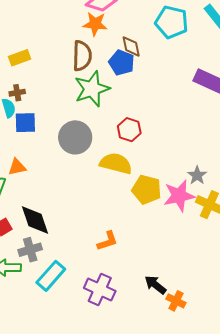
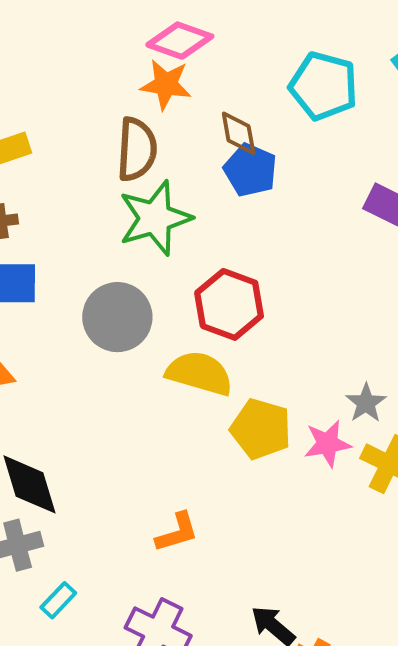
blue pentagon: (122, 63) -> (250, 170), moved
red hexagon: (129, 130) -> (229, 304), size x1.4
pink star: (179, 196) -> (328, 444), size x0.7
cyan rectangle: (51, 276) -> (58, 600), size x0.6

